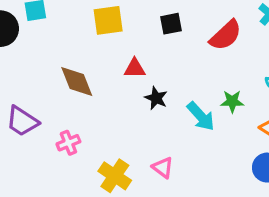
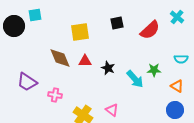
yellow square: (108, 20) -> (80, 32), moved
red triangle: (135, 68) -> (85, 61), moved
pink cross: (68, 143) -> (55, 95), turned 32

